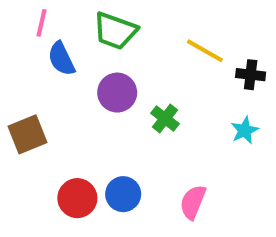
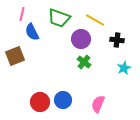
yellow line: (205, 51) -> (95, 20), moved
black cross: (251, 75) -> (117, 40), moved
purple circle: (117, 93) -> (81, 39), moved
brown square: (28, 134) -> (15, 56), moved

